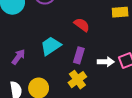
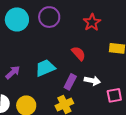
white arrow: (106, 62) -> (92, 81), moved

